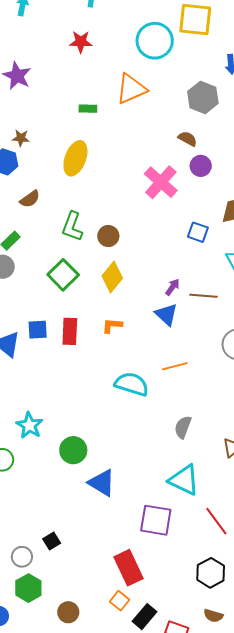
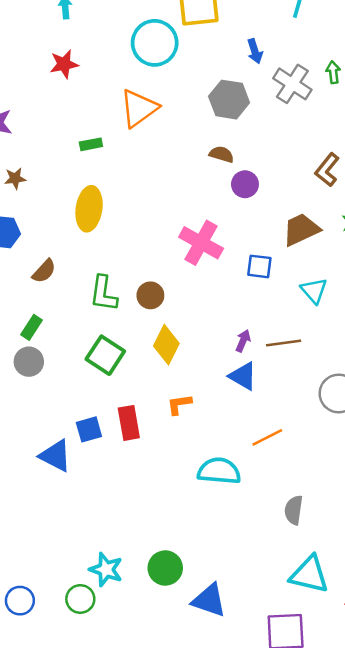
brown star: (21, 138) -> (15, 178), moved
pink cross: (161, 182) -> (201, 243), moved
cyan star: (29, 425) -> (106, 569), moved

